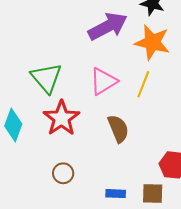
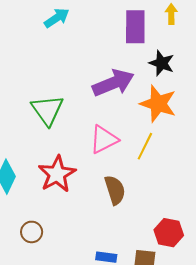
green triangle: (46, 78) -> (47, 110), moved
brown circle: (63, 173) -> (32, 232), moved

